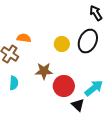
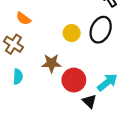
orange semicircle: (24, 38) -> (23, 18), moved, turned -152

